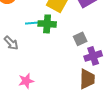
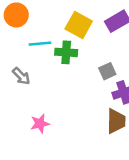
cyan line: (34, 23) -> (40, 44), moved

